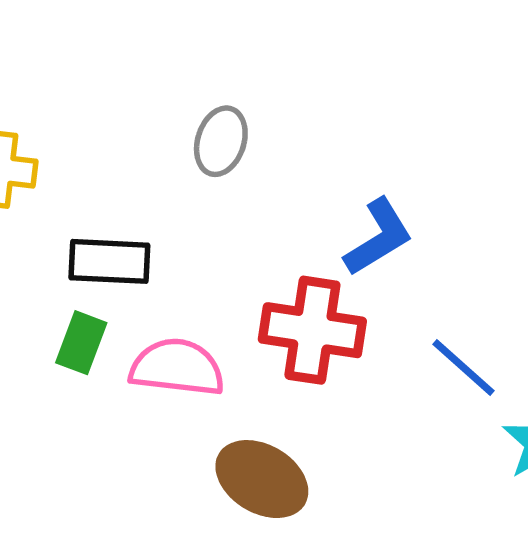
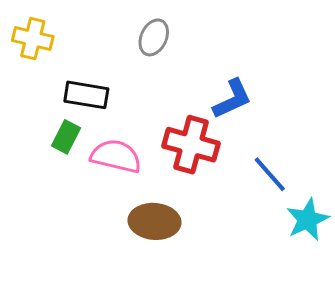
brown ellipse: (262, 479) -> (154, 221), turned -33

